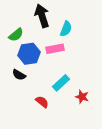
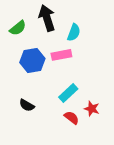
green semicircle: (16, 35) -> (18, 28), moved
black semicircle: (19, 75) -> (27, 105), moved
red semicircle: (42, 102) -> (72, 118), moved

